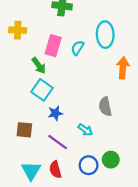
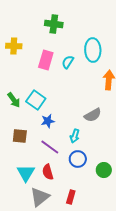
green arrow: (39, 66) -> (14, 100), moved
gray semicircle: (105, 107) -> (93, 115), turned -108
cyan arrow: (85, 130) -> (75, 136), turned 72
green circle: (111, 160) -> (104, 170), moved
blue circle: (89, 165) -> (78, 159), moved

